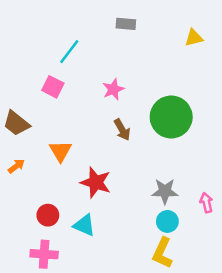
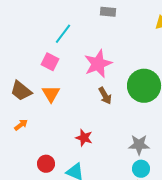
pink star: (113, 89) -> (98, 64), size x1.6
orange triangle: (60, 151) -> (51, 94), moved
red star: (96, 182) -> (84, 138), size x0.7

